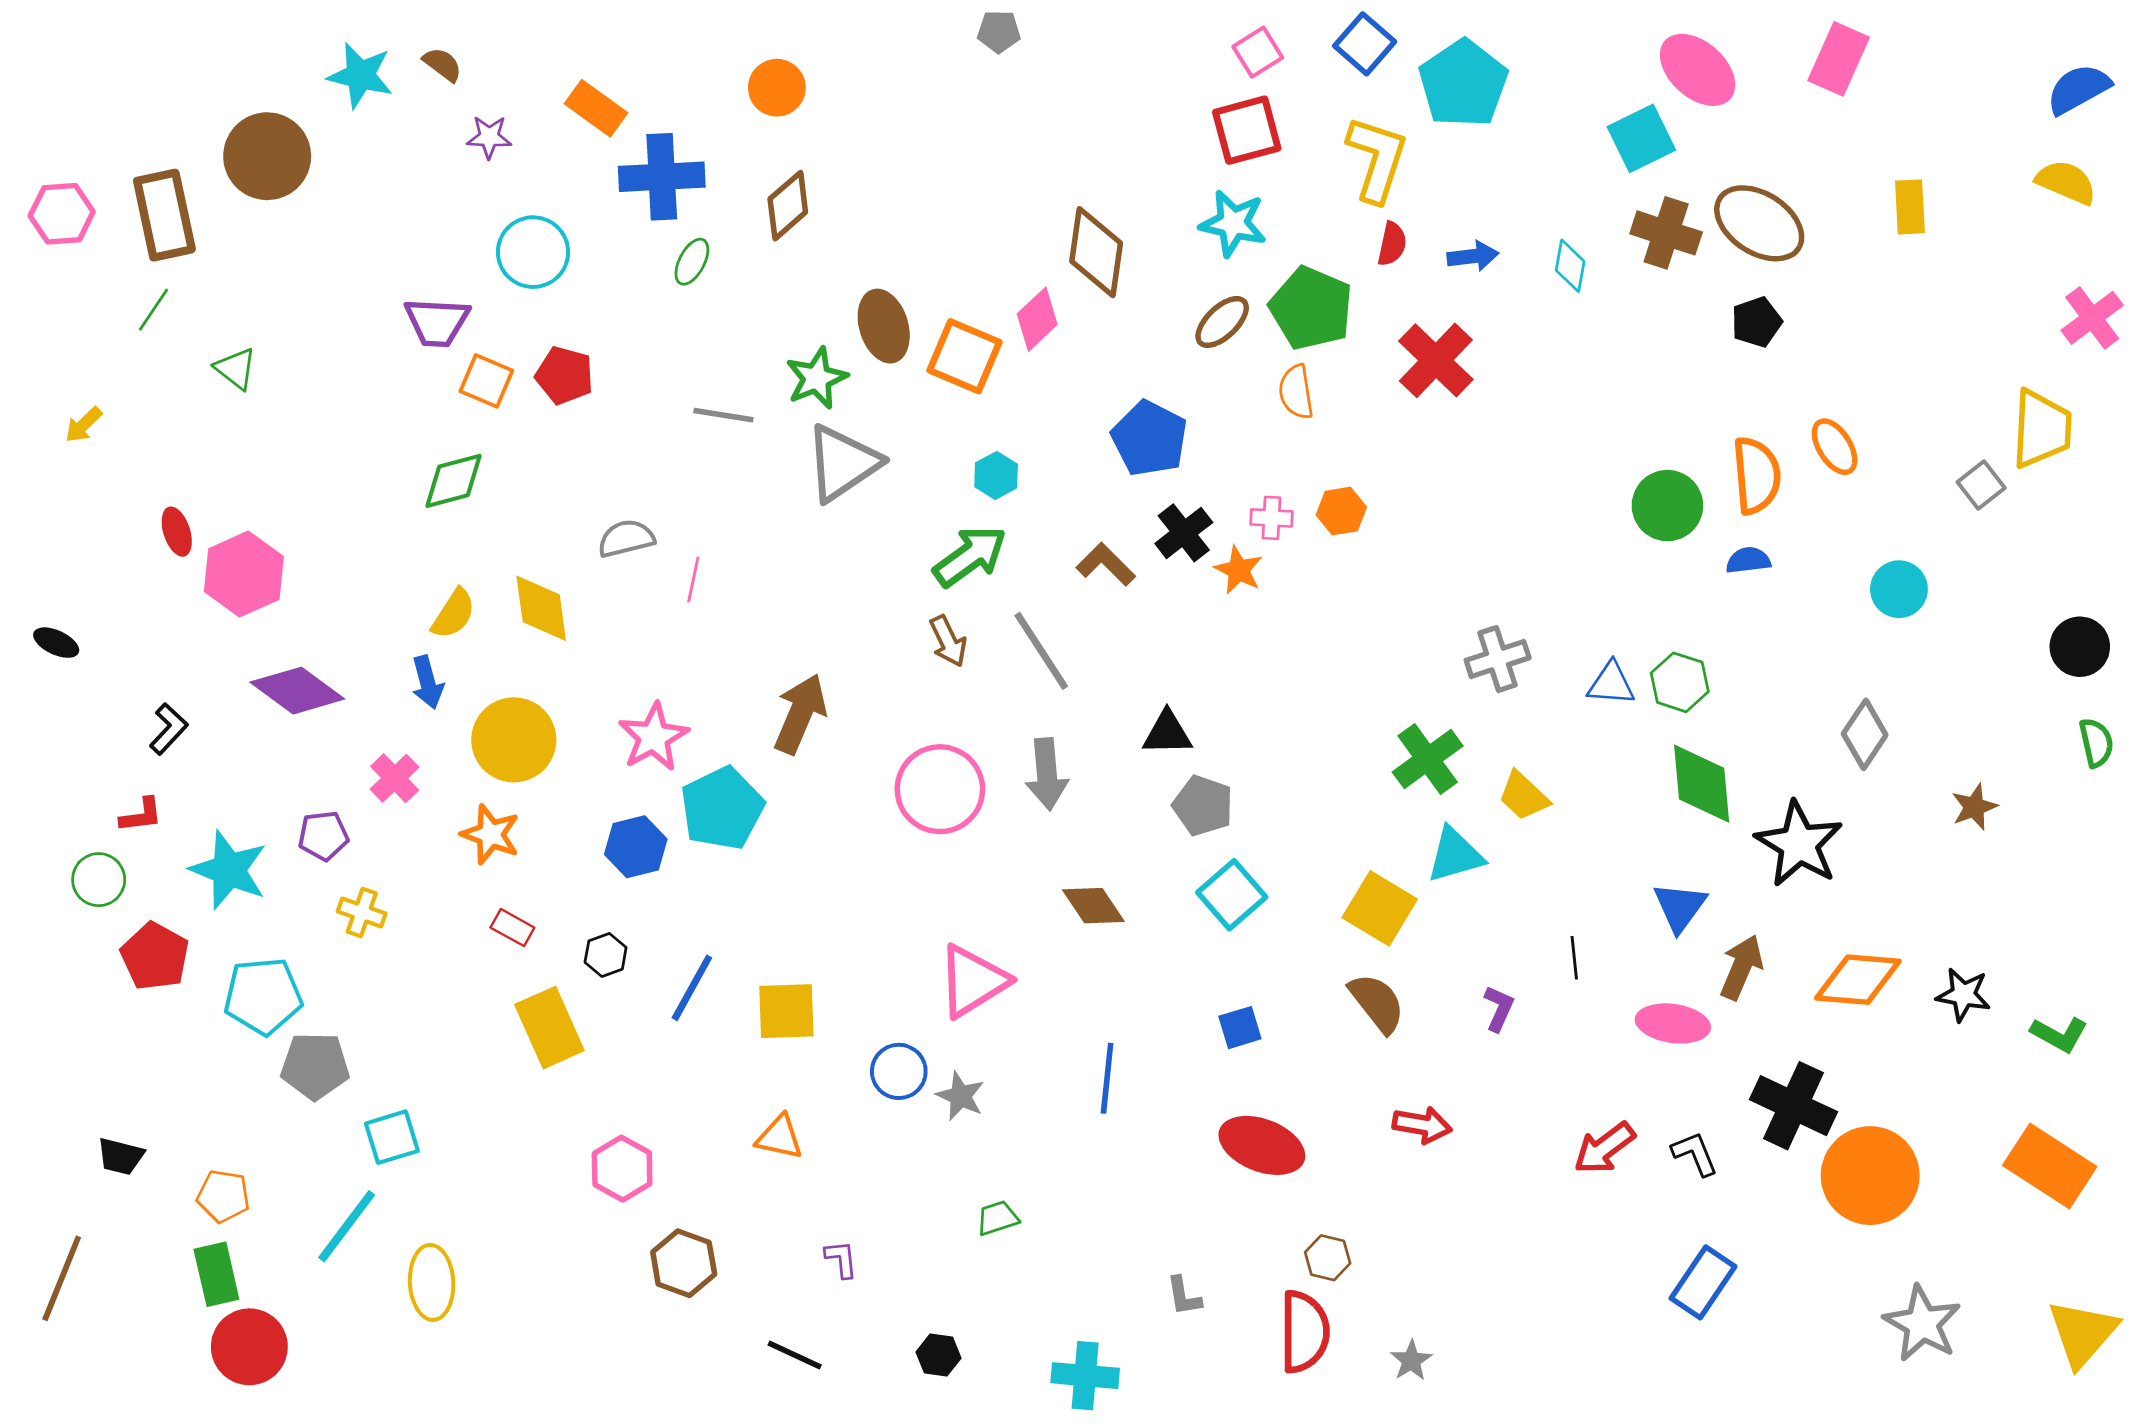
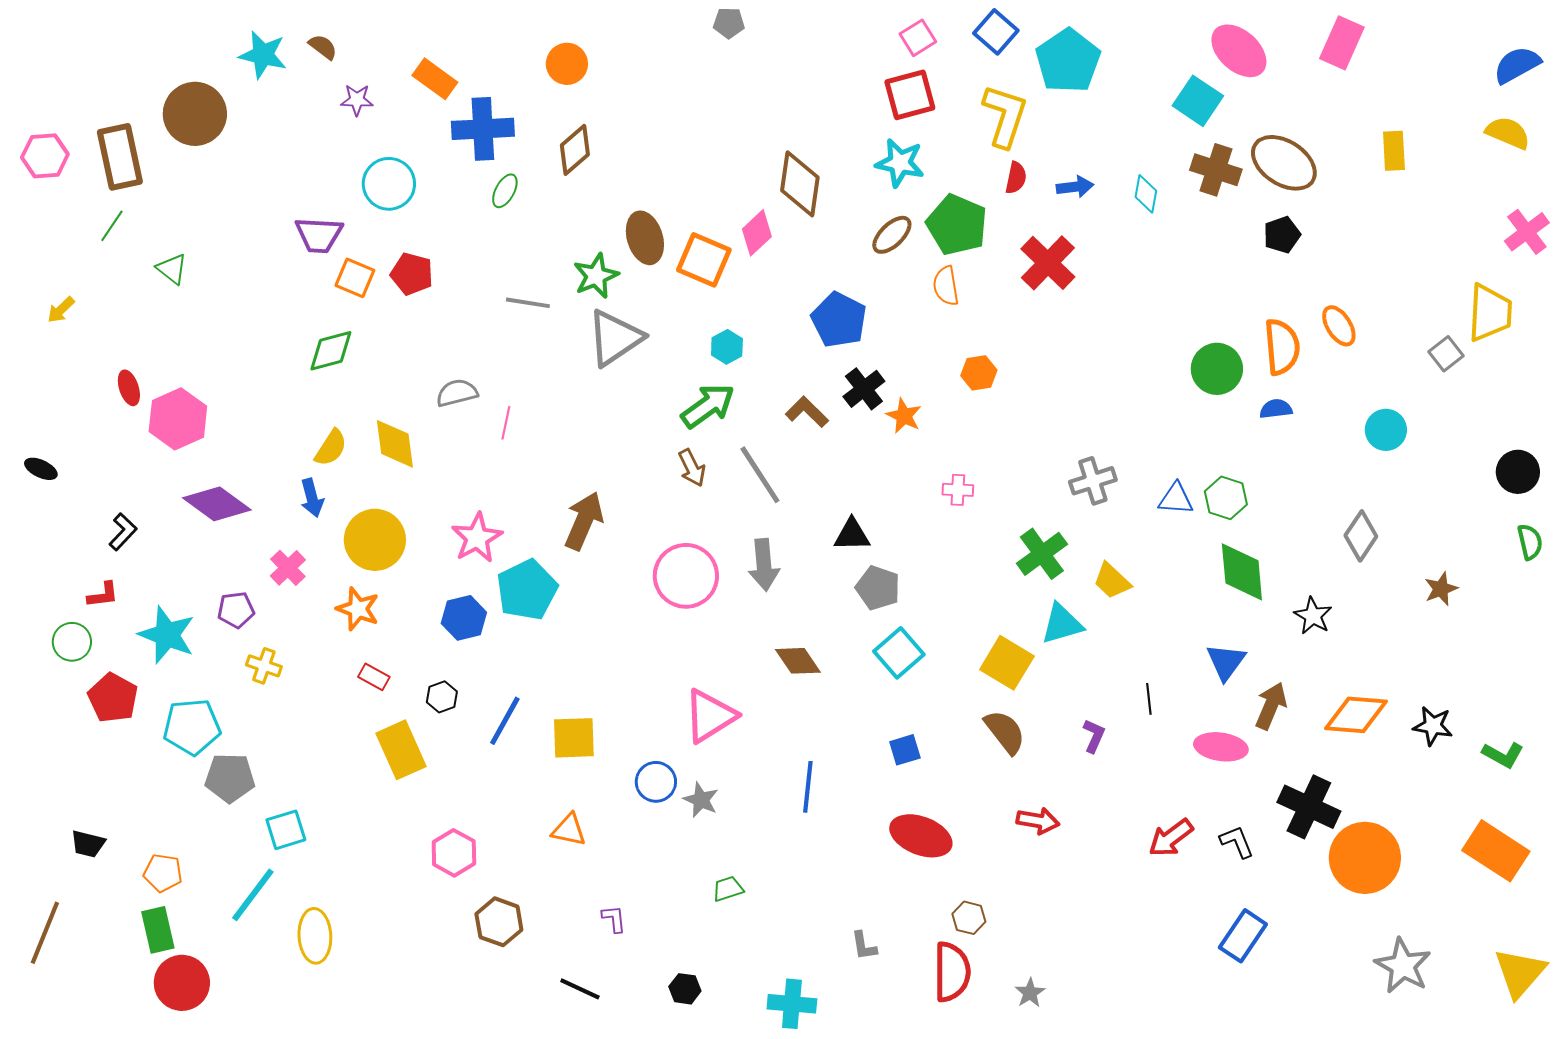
cyan square: (1641, 138) -> (1198, 101), turned -30
pink cross: (1271, 518) -> (958, 490), moved
black star: (1799, 844) -> (1313, 616), size x0.6

